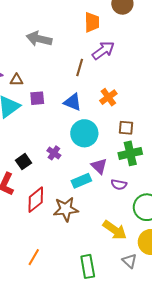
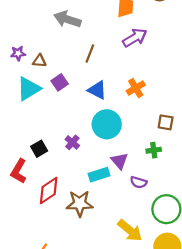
brown line: (80, 67) -> (90, 54), moved
purple square: (37, 98) -> (60, 82), turned -35
brown square: (126, 128) -> (166, 122), moved
green cross: (130, 153) -> (154, 150), size x0.6

